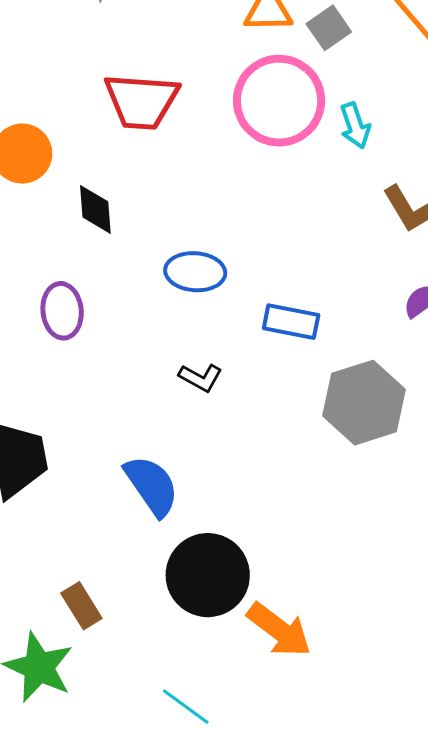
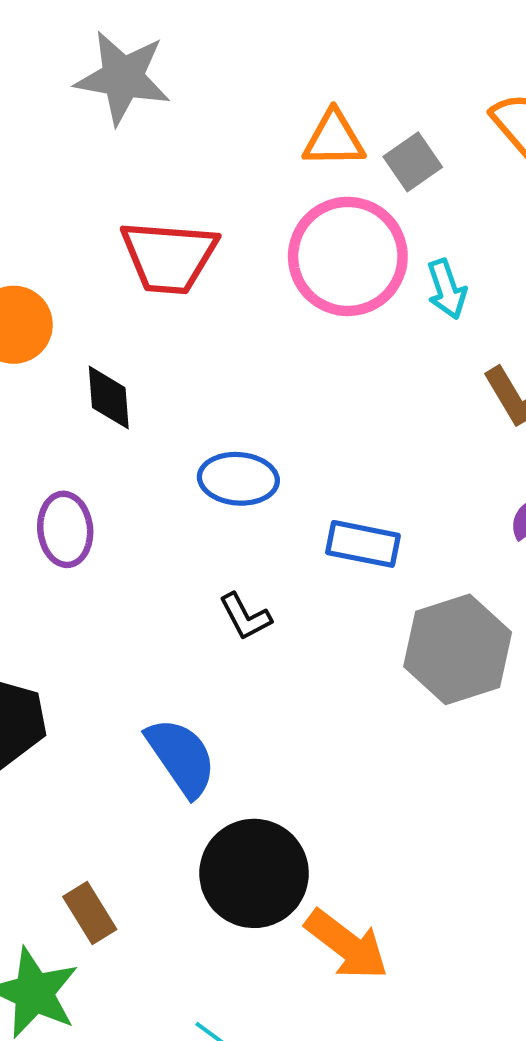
black L-shape: (201, 378) -> (245, 617), turned 33

